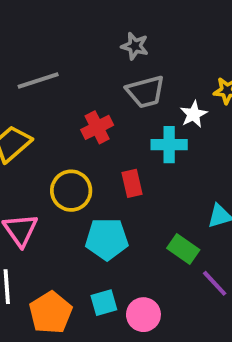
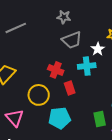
gray line: (38, 80) -> (16, 28), moved
red cross: (97, 127) -> (56, 70), moved, turned -35
green rectangle: (183, 249) -> (100, 119), turned 49

